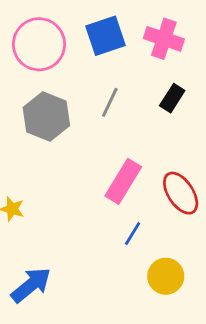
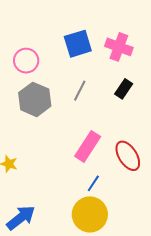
pink circle: (39, 44) -> (26, 61), moved, size x0.7
yellow circle: (166, 276) -> (90, 214), moved, size x1.4

